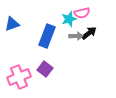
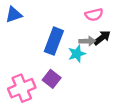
cyan star: (69, 19) -> (77, 54), moved
blue triangle: (12, 24) -> (14, 15), moved

